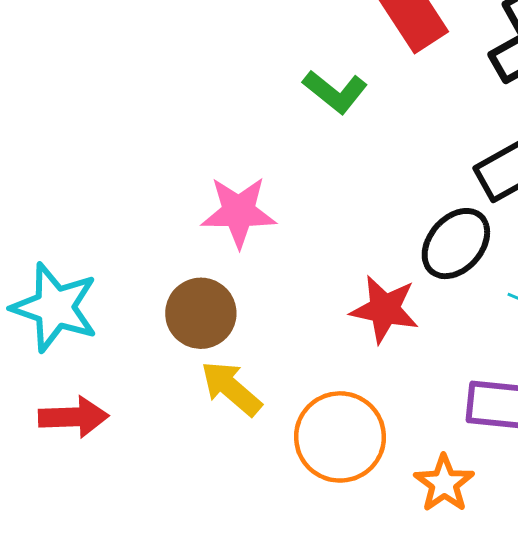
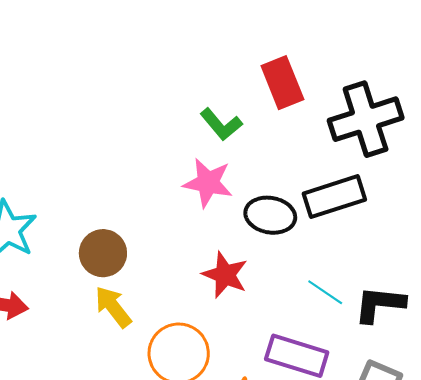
pink star: (239, 212) -> (208, 183), moved
black ellipse: (456, 244) -> (270, 215), moved, turned 48

